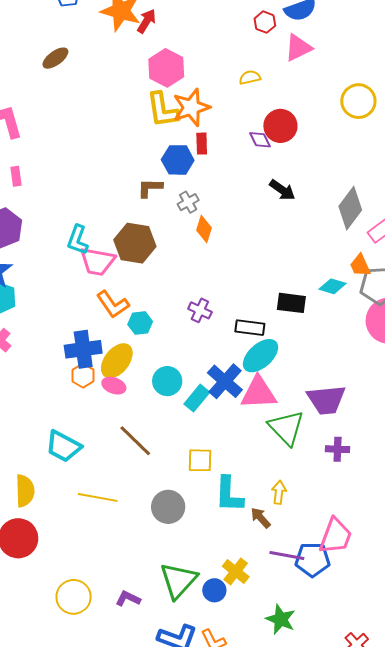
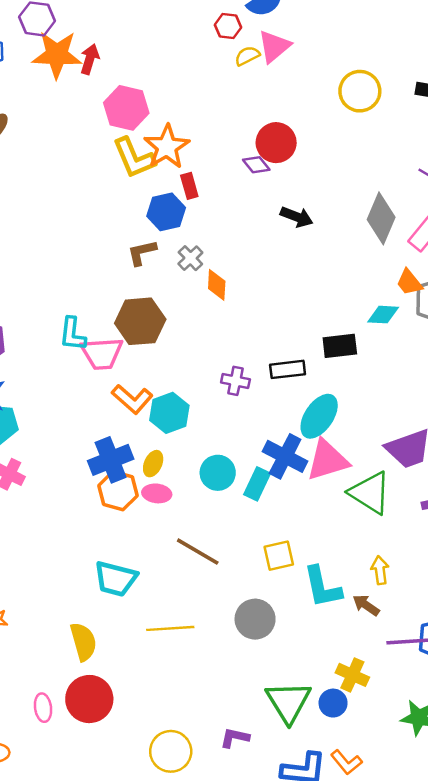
yellow semicircle: (250, 77) -> (247, 56), moved
cyan hexagon: (140, 323) -> (169, 413), size x1.4
black rectangle: (250, 328) -> (288, 369), moved
yellow ellipse: (117, 361) -> (153, 464), size x0.6
orange hexagon: (83, 376) -> (118, 491), size x1.4

